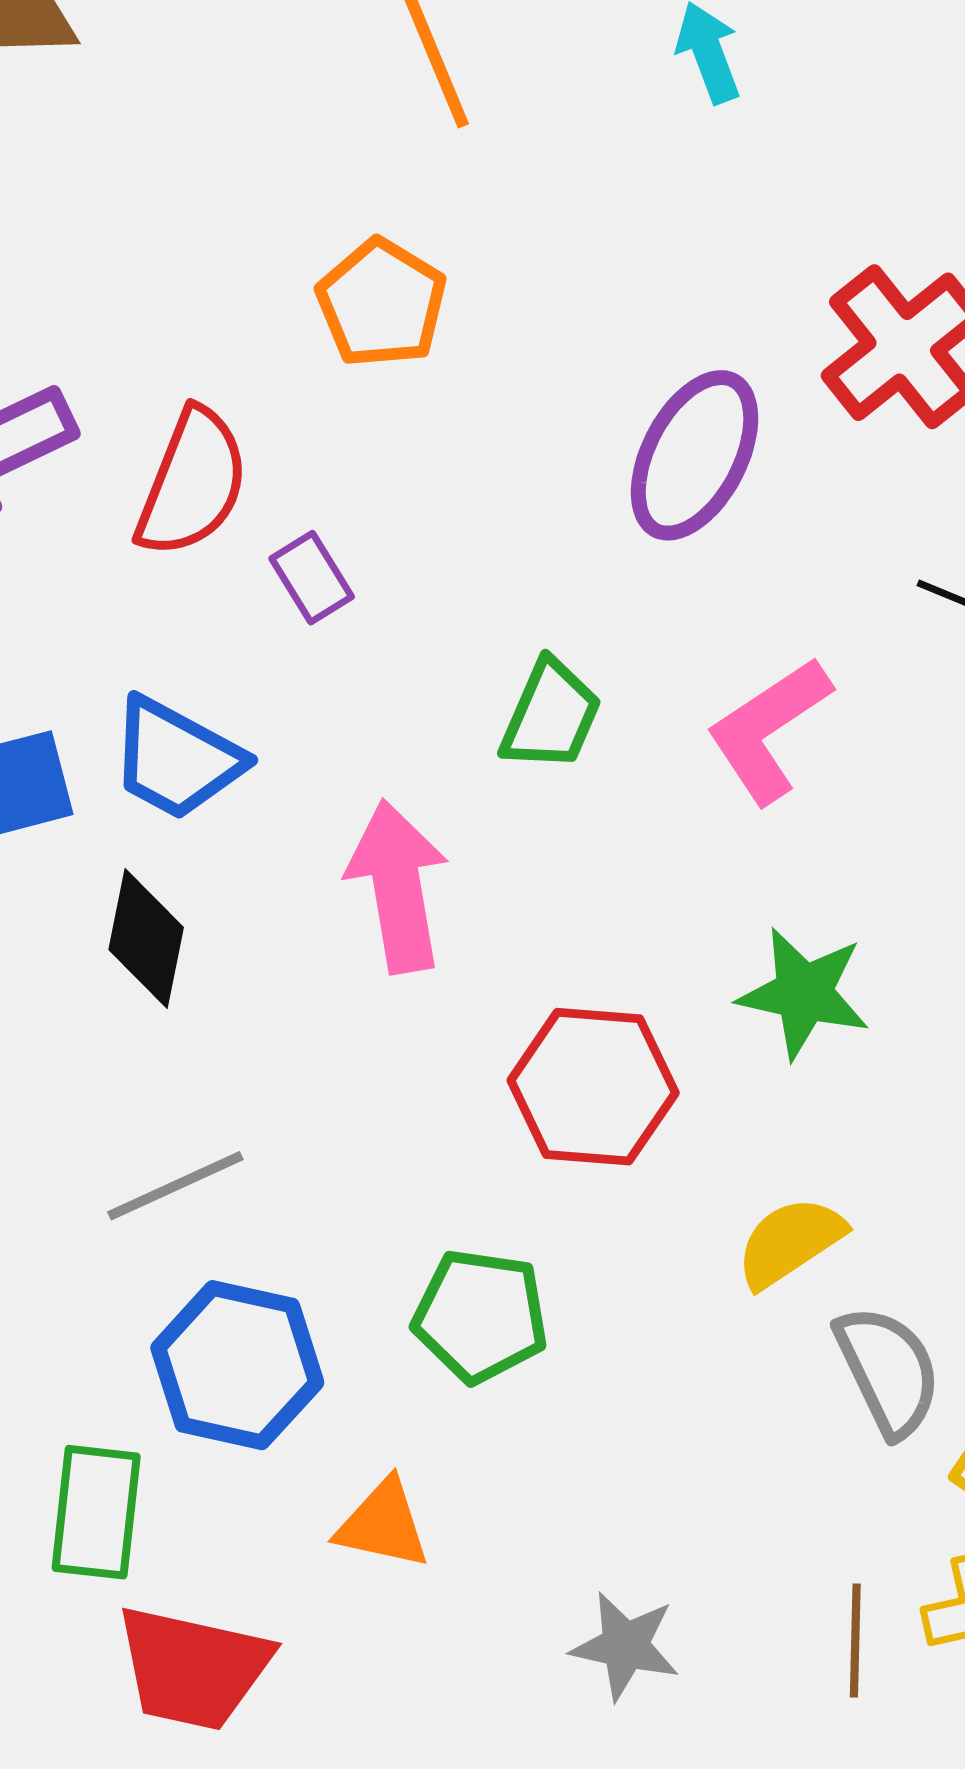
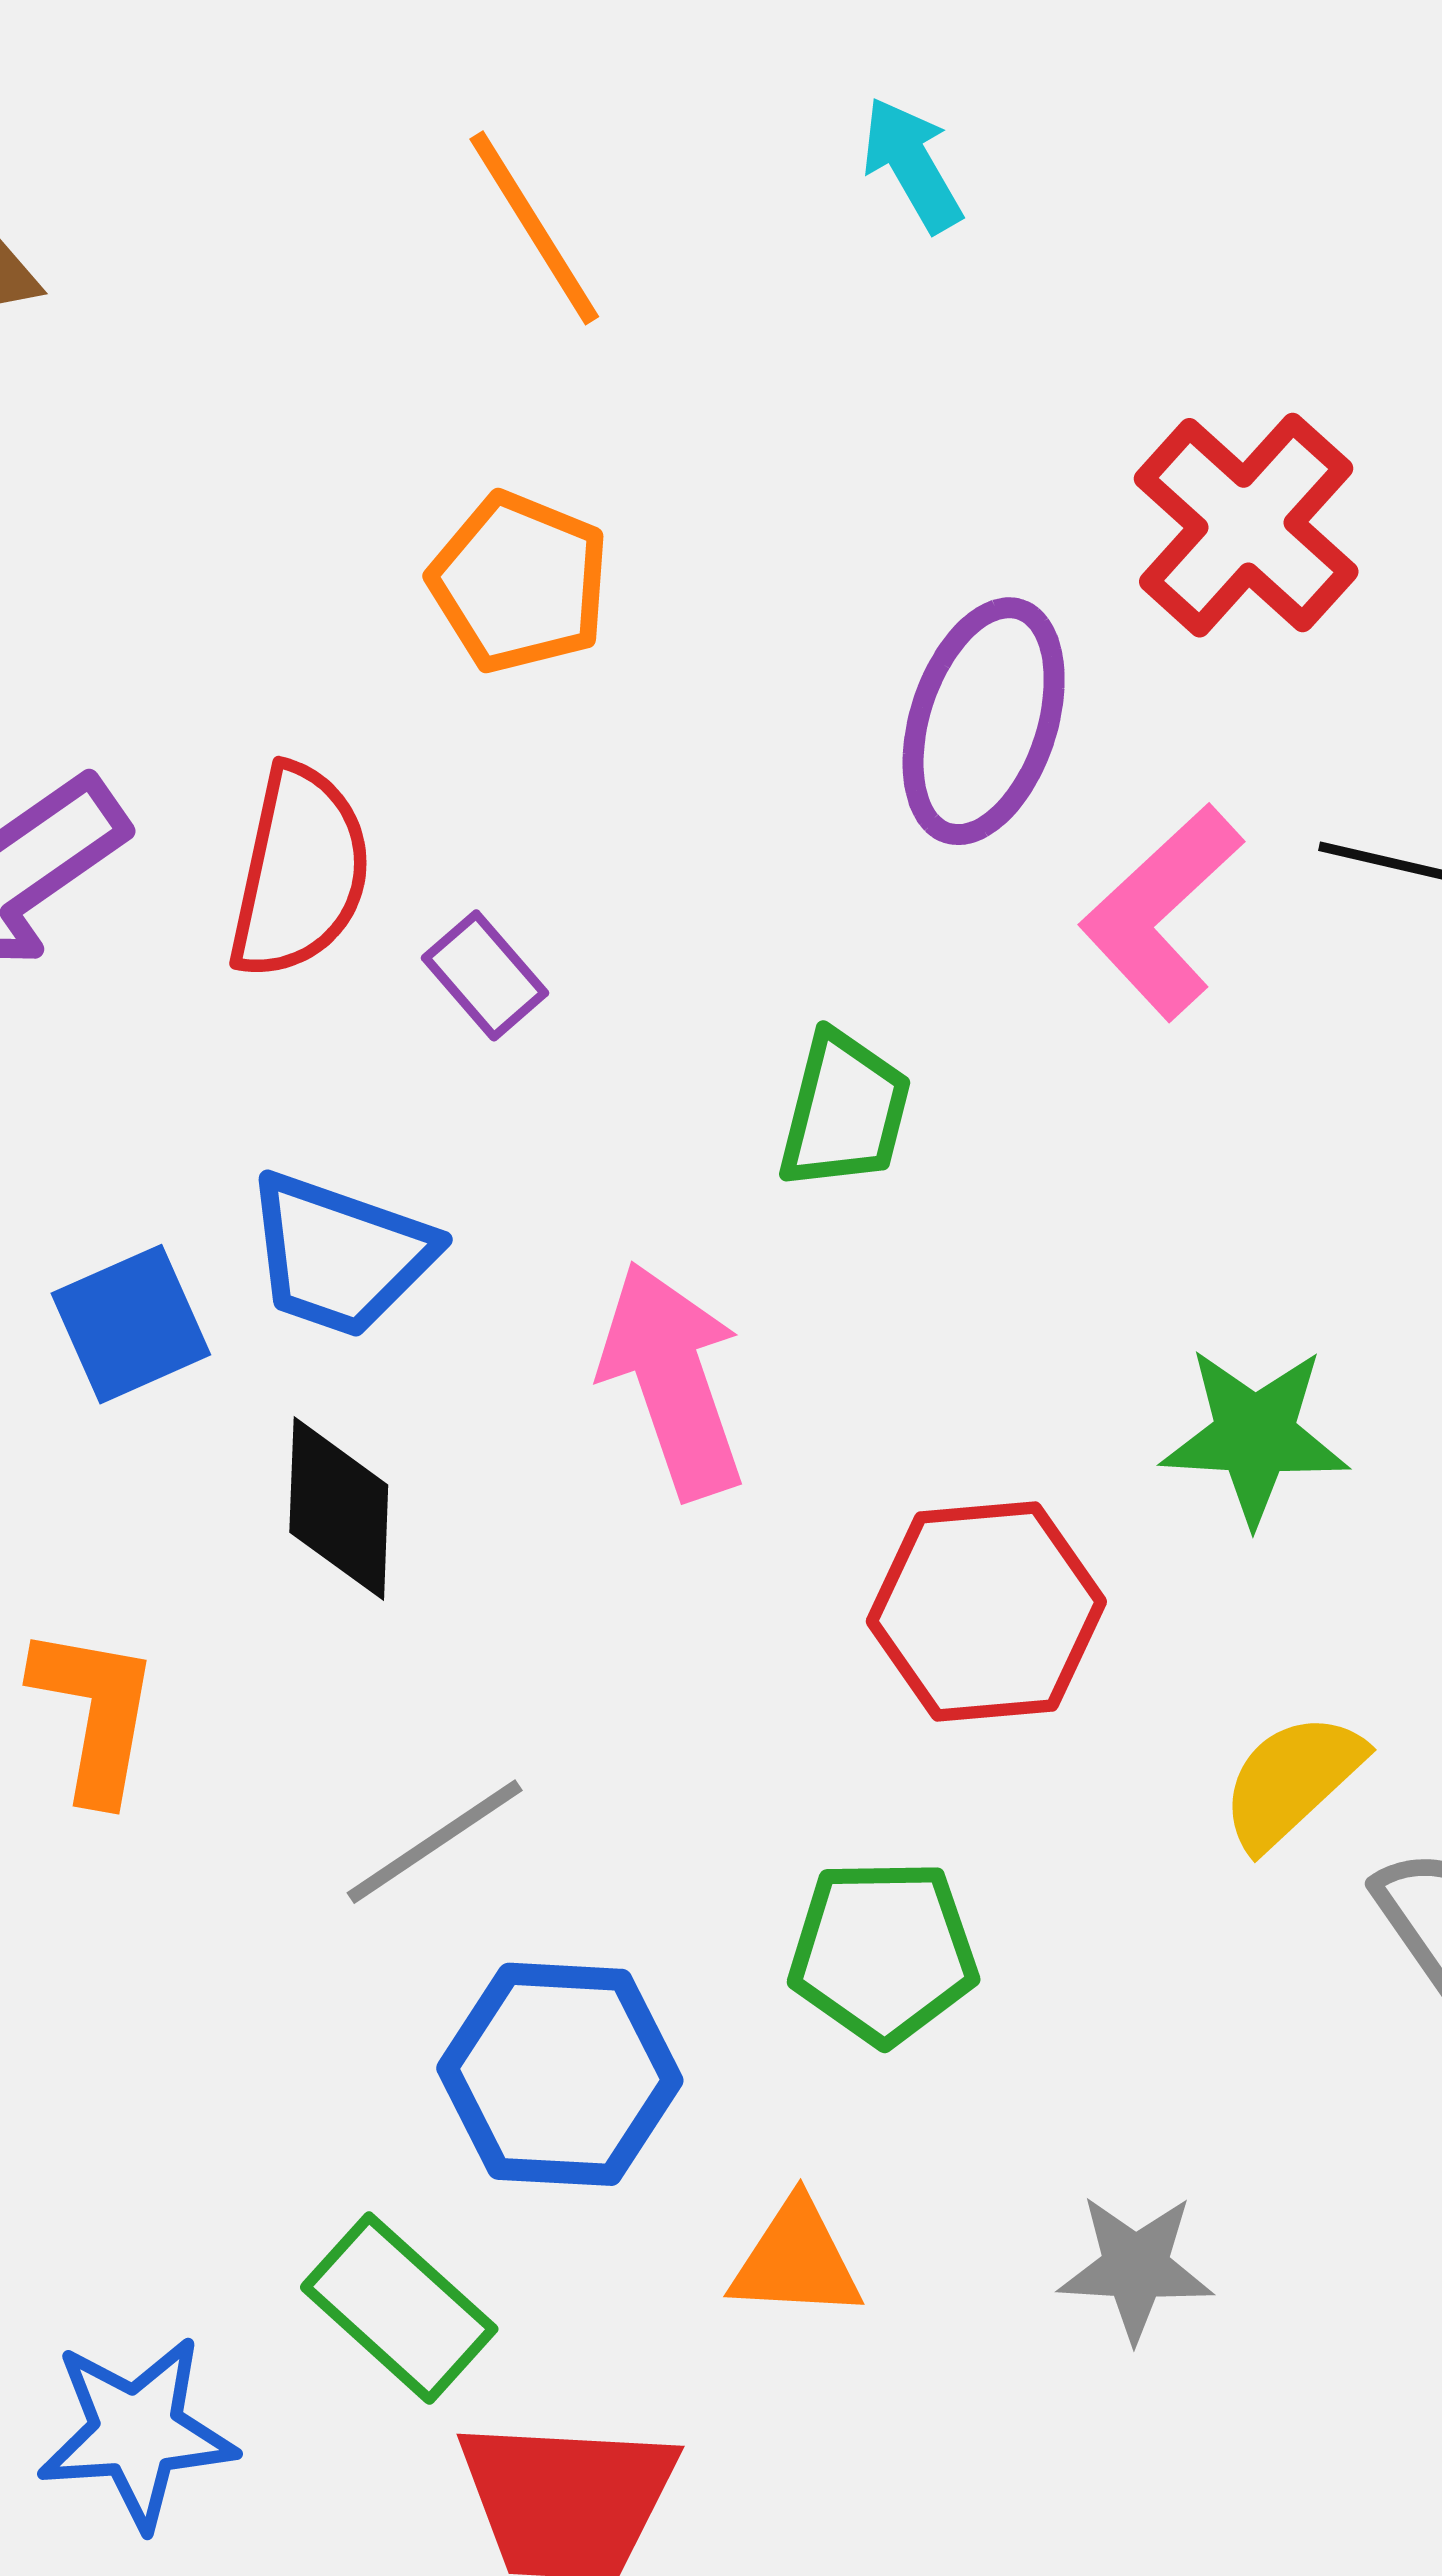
pink L-shape: (769, 730) -> (1161, 912), moved
green rectangle: (96, 1512) -> (399, 2308), turned -45
gray star: (625, 1646) -> (1136, 2267), moved

